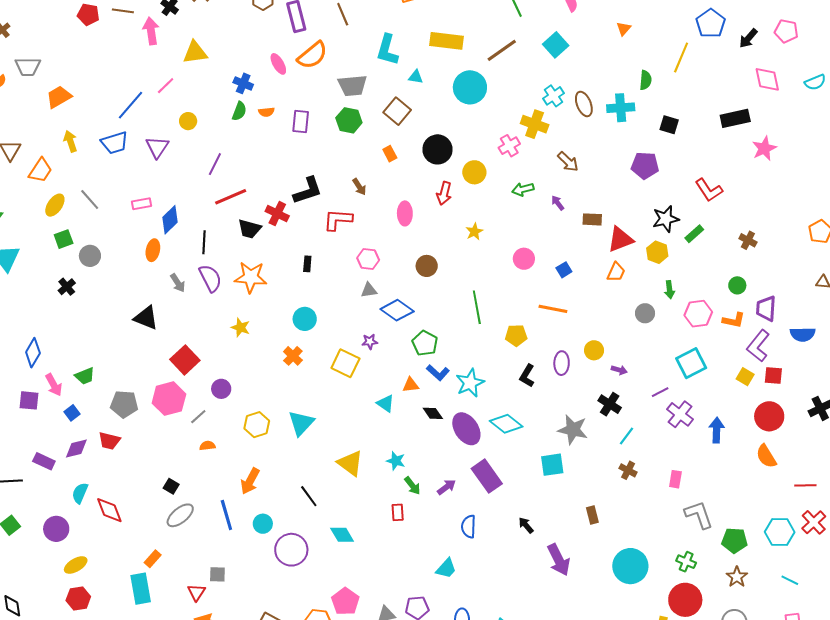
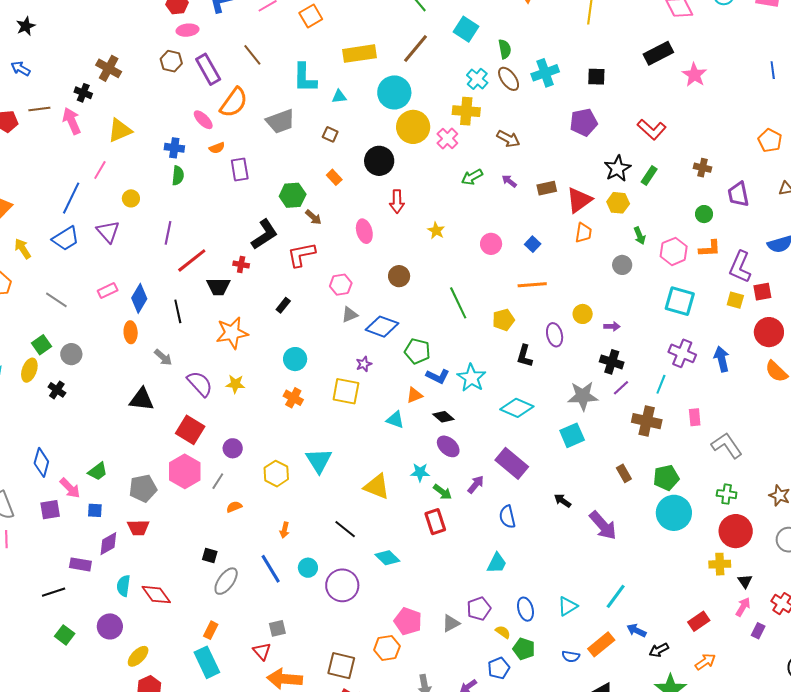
green semicircle: (646, 80) -> (505, 49), moved
brown square: (397, 111) -> (330, 134), size x0.6
orange semicircle: (266, 112) -> (217, 148), moved
green hexagon: (349, 120) -> (293, 195), moved
yellow circle: (474, 172) -> (413, 127), moved, size x1.4
yellow ellipse: (55, 205) -> (29, 370), moved
red cross: (277, 214) -> (241, 265), size x0.7
black rectangle: (307, 264) -> (283, 305), turned 49
purple semicircle: (210, 278) -> (200, 384), moved
purple trapezoid: (766, 308) -> (738, 194), moved
cyan square: (691, 363) -> (680, 301), turned -32
purple line: (660, 392) -> (621, 388), moved
blue square: (72, 413) -> (95, 510), turned -35
purple ellipse: (466, 429) -> (448, 446), moved, size x0.7
cyan line: (627, 436) -> (661, 384), moved
brown cross: (628, 470) -> (647, 421), size x1.6
orange arrow: (250, 481) -> (285, 530), size x0.6
red rectangle: (398, 512) -> (435, 522), size x1.4
green pentagon: (735, 540) -> (666, 478), moved

